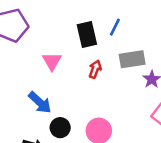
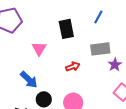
blue line: (115, 27) -> (98, 17), moved
red arrow: (95, 69) -> (73, 67), moved, turned 48

